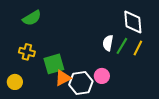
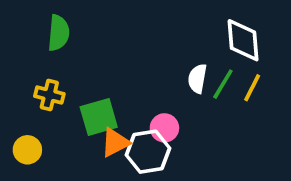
green semicircle: (32, 18) -> (58, 33), turned -54
pink circle: (102, 76) -> (164, 128), moved

